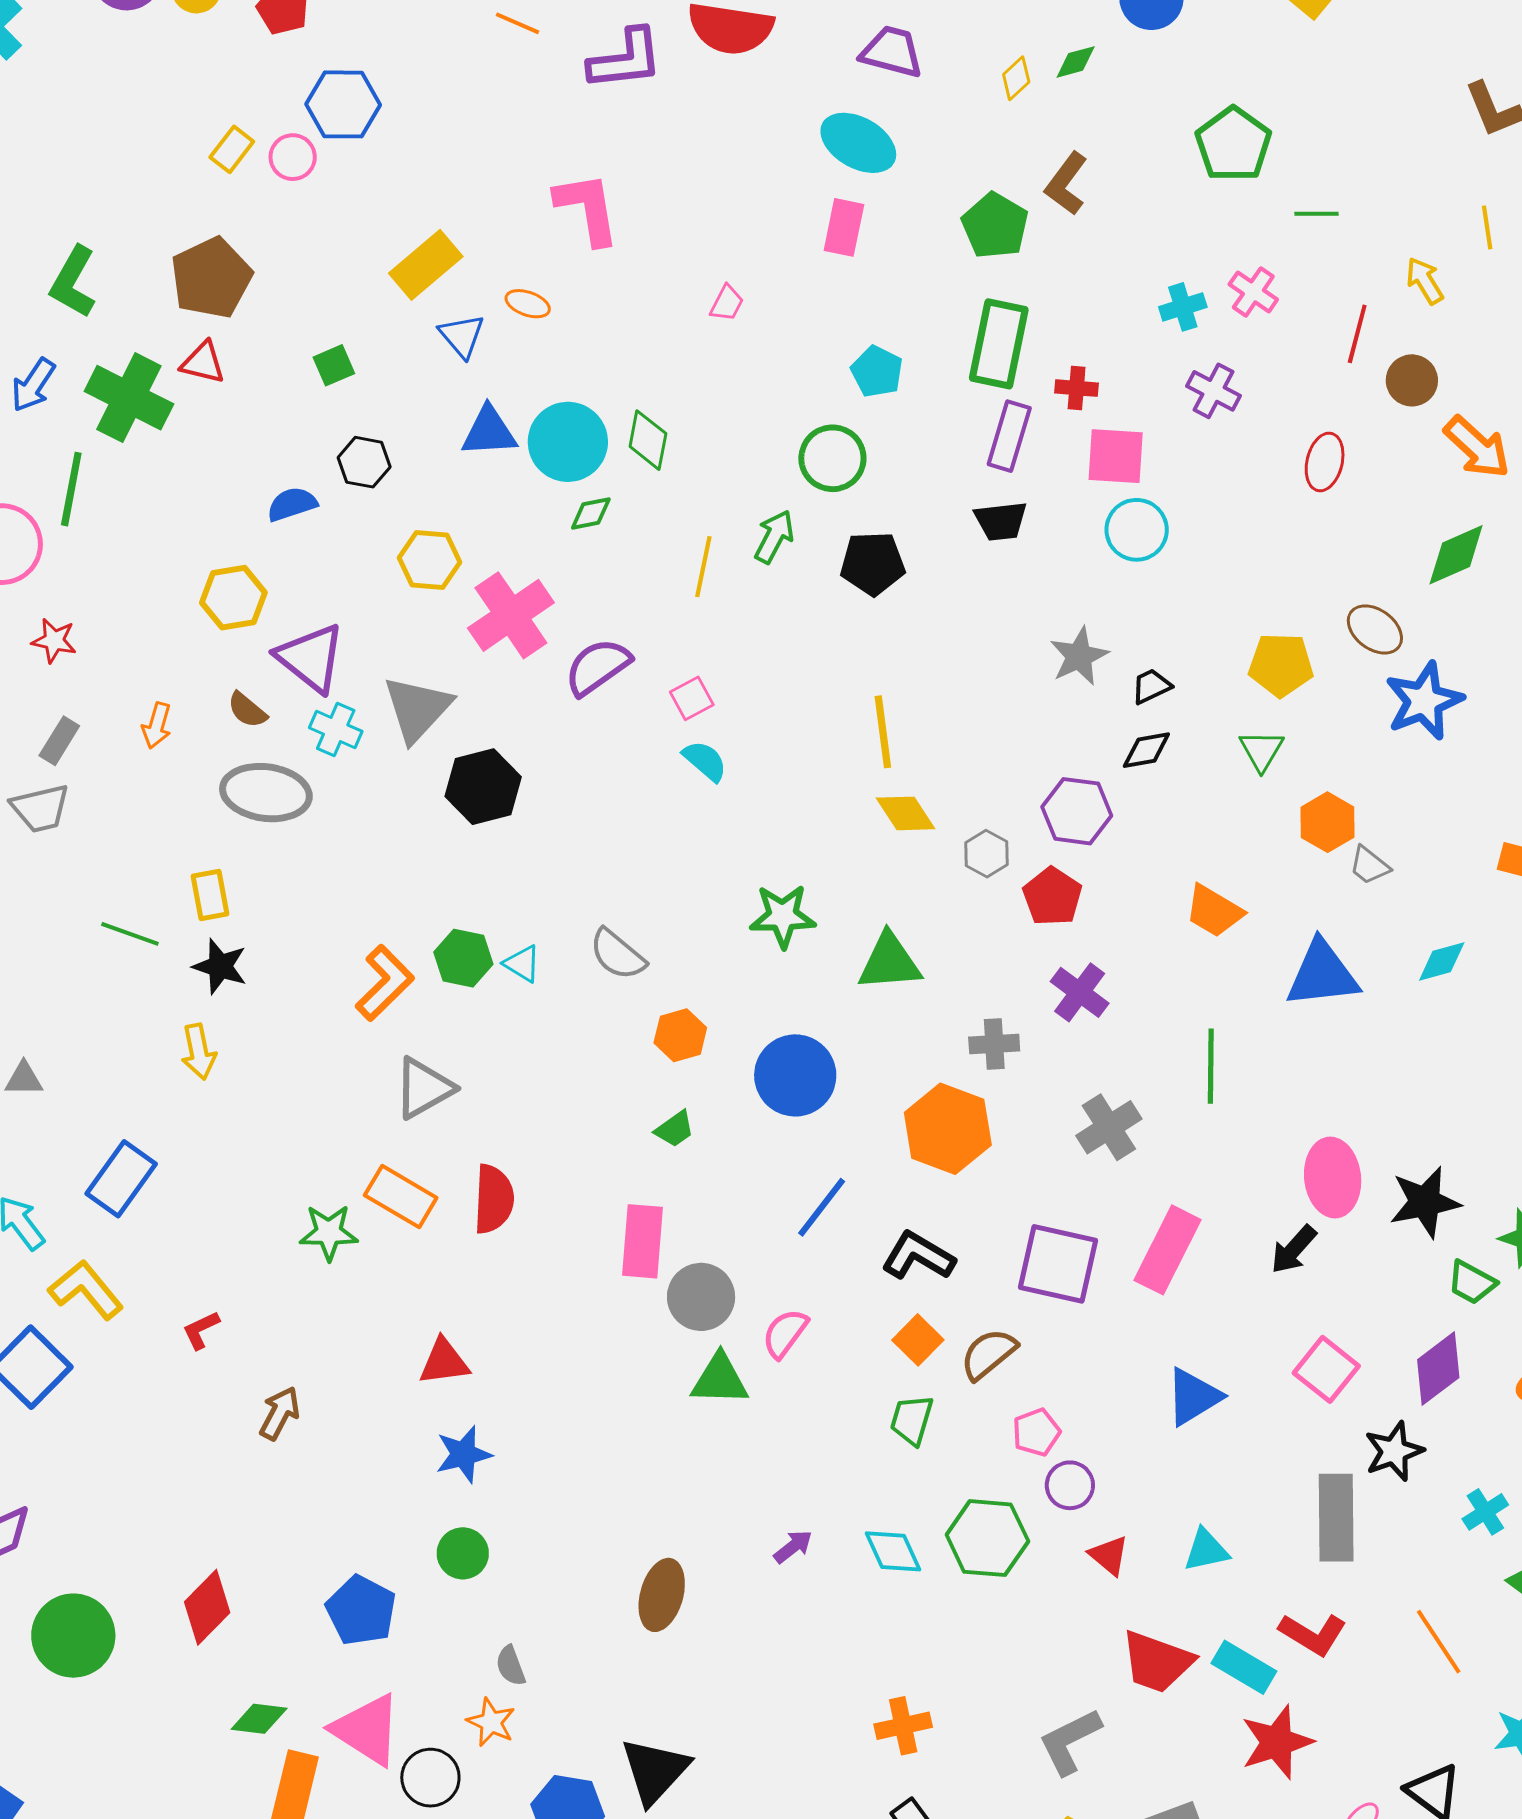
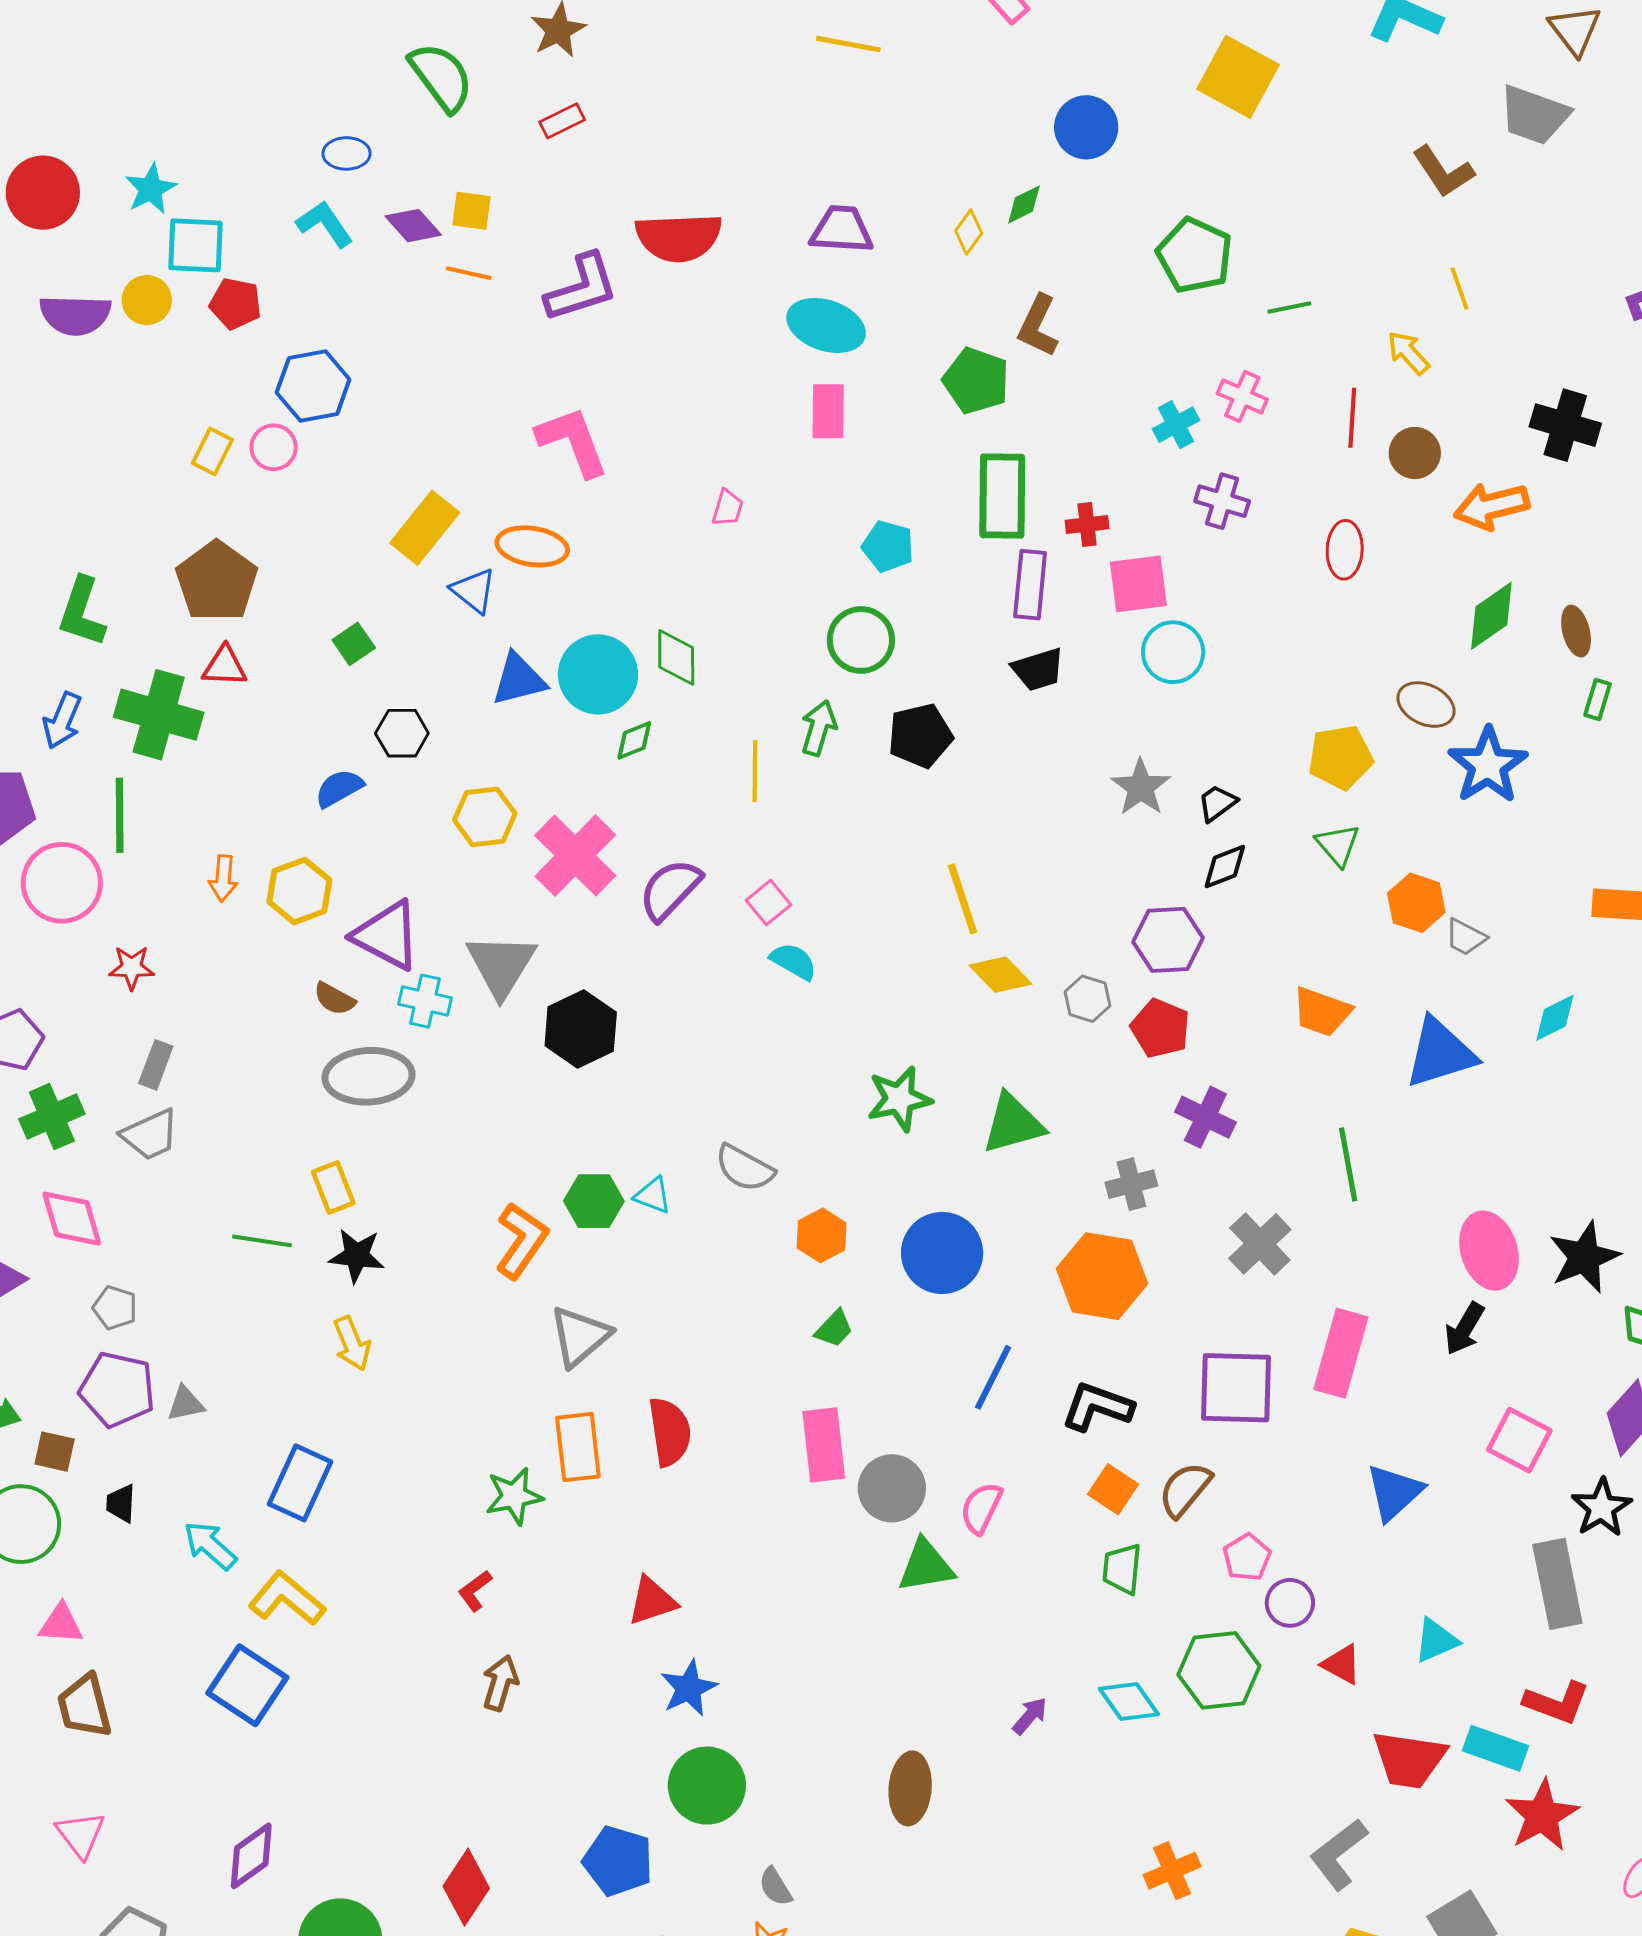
orange ellipse: (528, 304) -> (532, 546), size x1.6
orange arrow: (1477, 447) -> (1491, 506), turned 134
orange arrow: (157, 725) -> (223, 878), moved
orange rectangle: (401, 1196) -> (578, 1447), turned 64
red L-shape: (201, 1330) -> (475, 1591), moved
green circle: (463, 1553) -> (707, 1786), size x1.5

